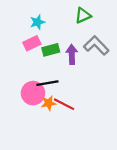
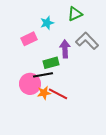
cyan star: (37, 22) -> (47, 23), moved
green rectangle: (51, 50) -> (51, 63), moved

